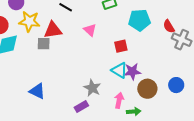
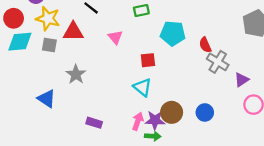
gray square: (44, 44) -> (49, 45), moved
purple star: (132, 72) -> (155, 120), moved
gray star: (92, 88) -> (76, 74), moved
purple rectangle: (81, 107) -> (94, 123), turned 40

